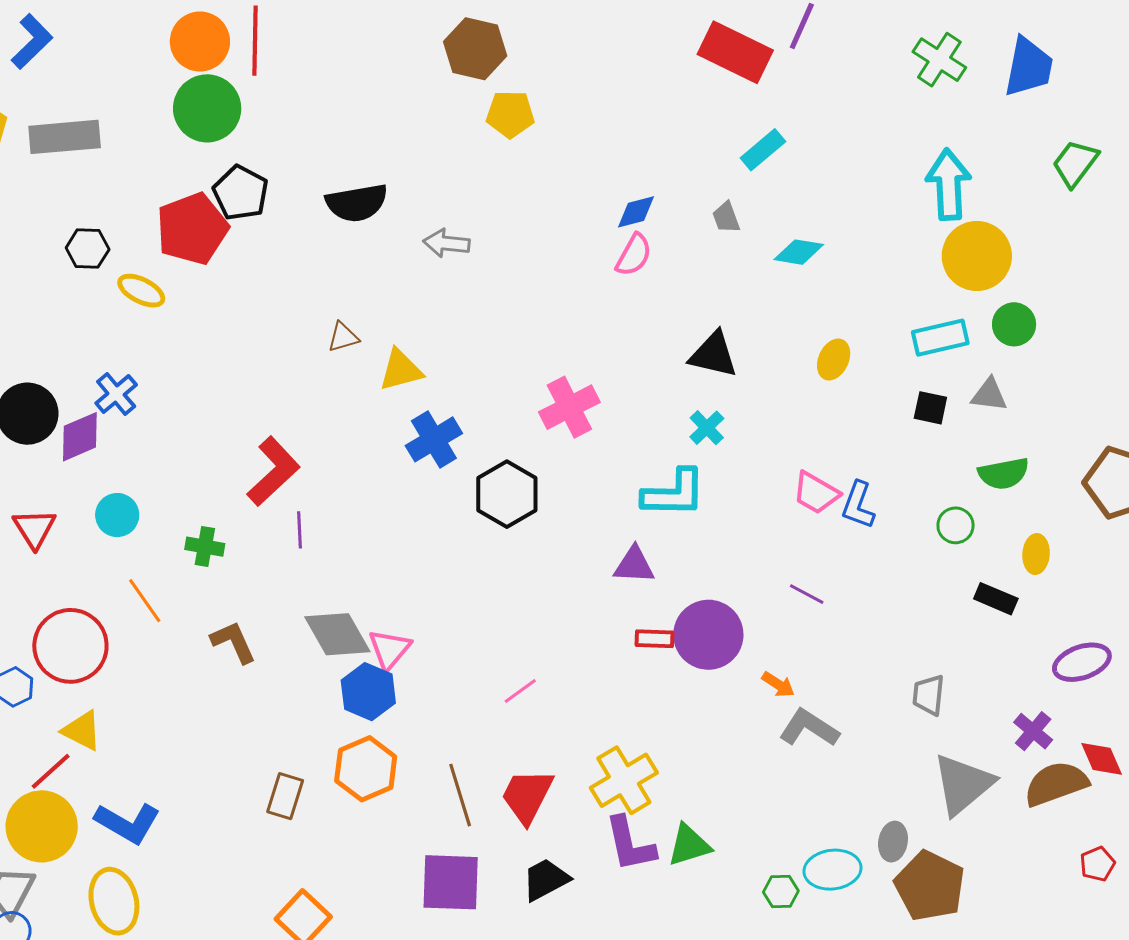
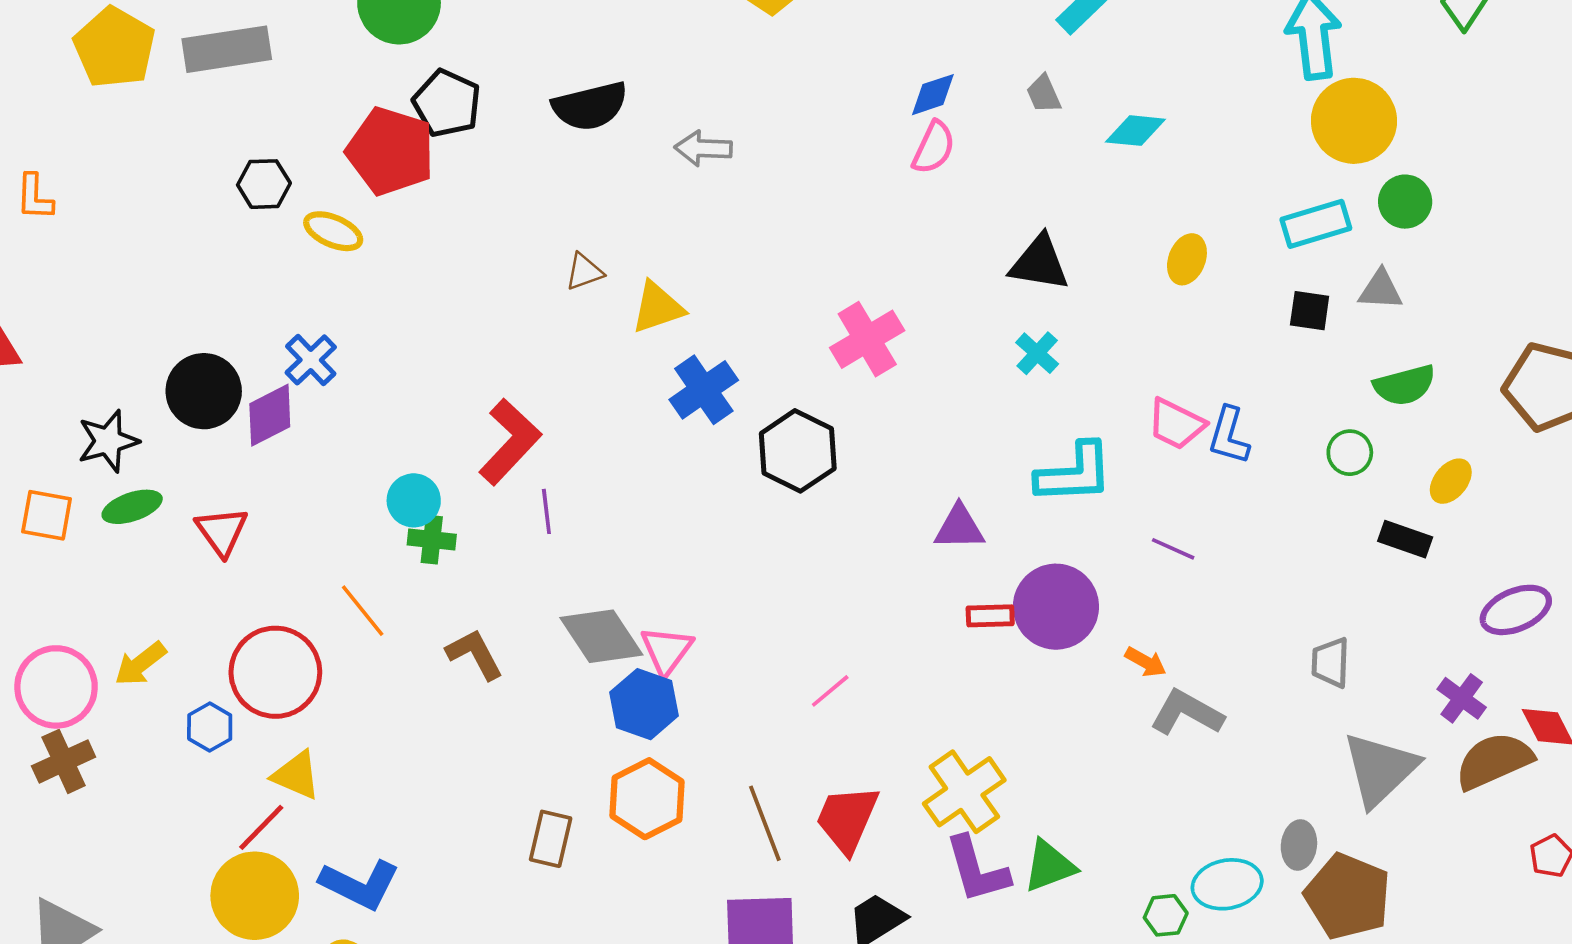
red pentagon: (192, 229) -> (391, 151), turned -30
cyan L-shape: (674, 493) -> (1074, 473), moved
cyan circle: (117, 515) -> (414, 500), moved
yellow ellipse: (1036, 554) -> (1451, 481), turned 39

